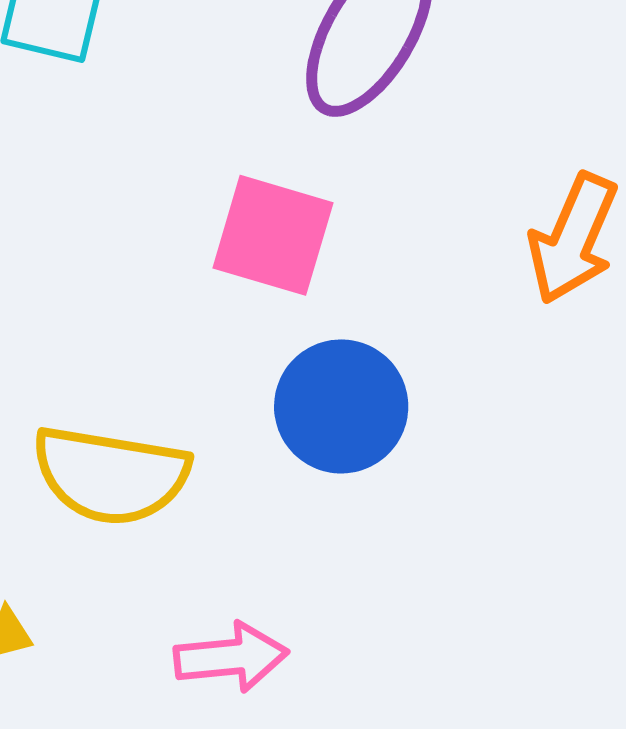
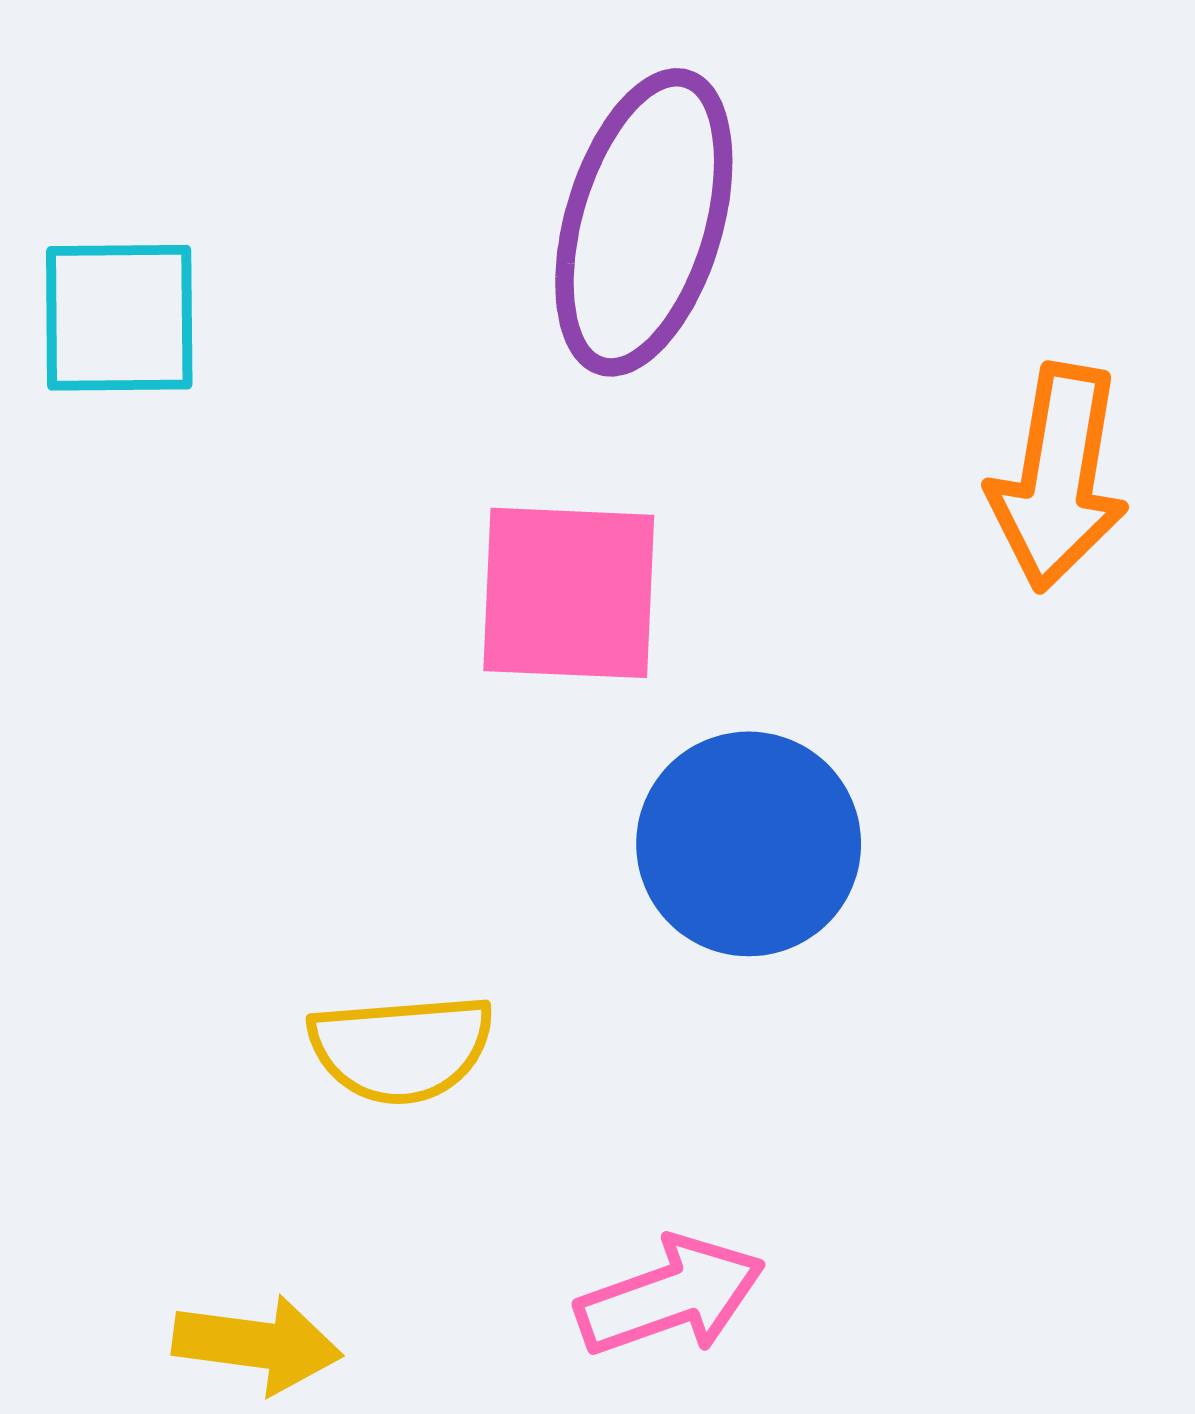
yellow semicircle: (111, 475) -> (401, 1048), size x0.7

